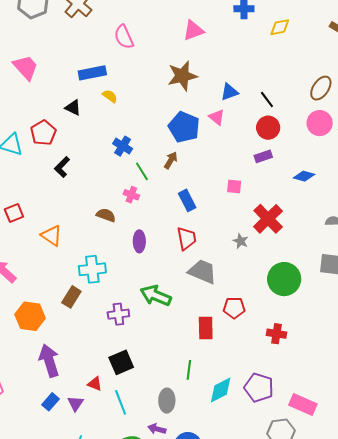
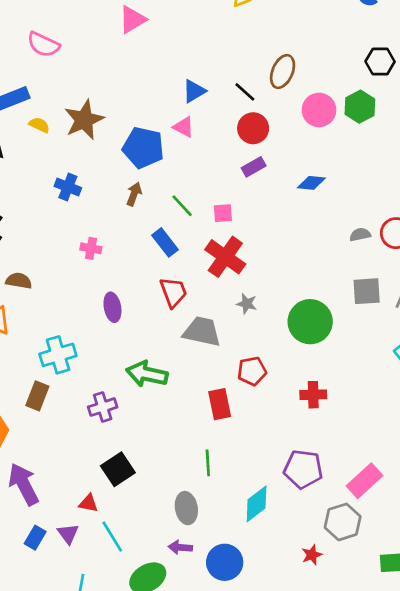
pink semicircle: (124, 37) -> (43, 45), turned -30
brown star: (182, 76) -> (84, 120), moved
brown ellipse: (321, 88) -> (283, 72), moved
green line: (142, 171) -> (182, 206), moved
brown semicircle: (106, 215) -> (19, 281), moved
red cross: (268, 219) -> (225, 257), moved
gray star: (241, 241) -> (247, 304), moved
cyan diamond: (221, 390) -> (257, 504), moved
cyan line: (121, 402) -> (112, 537), moved
pink rectangle: (303, 405) -> (365, 481), turned -56

